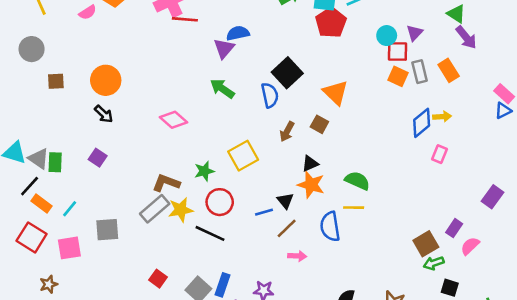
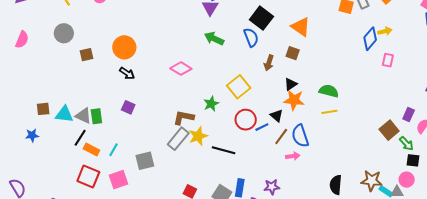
red circle: (220, 202) -> (246, 120), moved
blue semicircle: (330, 227) -> (300, 136), moved
green arrow: (434, 263) -> (406, 144), moved, turned -105

